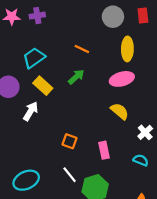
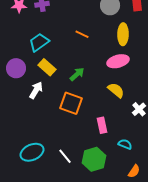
green arrow: (76, 77) -> (77, 74), moved
orange square: (70, 141) -> (71, 103), moved, size x1.6
cyan semicircle: (141, 160) -> (125, 144), moved
white line: (70, 175) -> (65, 156), moved

